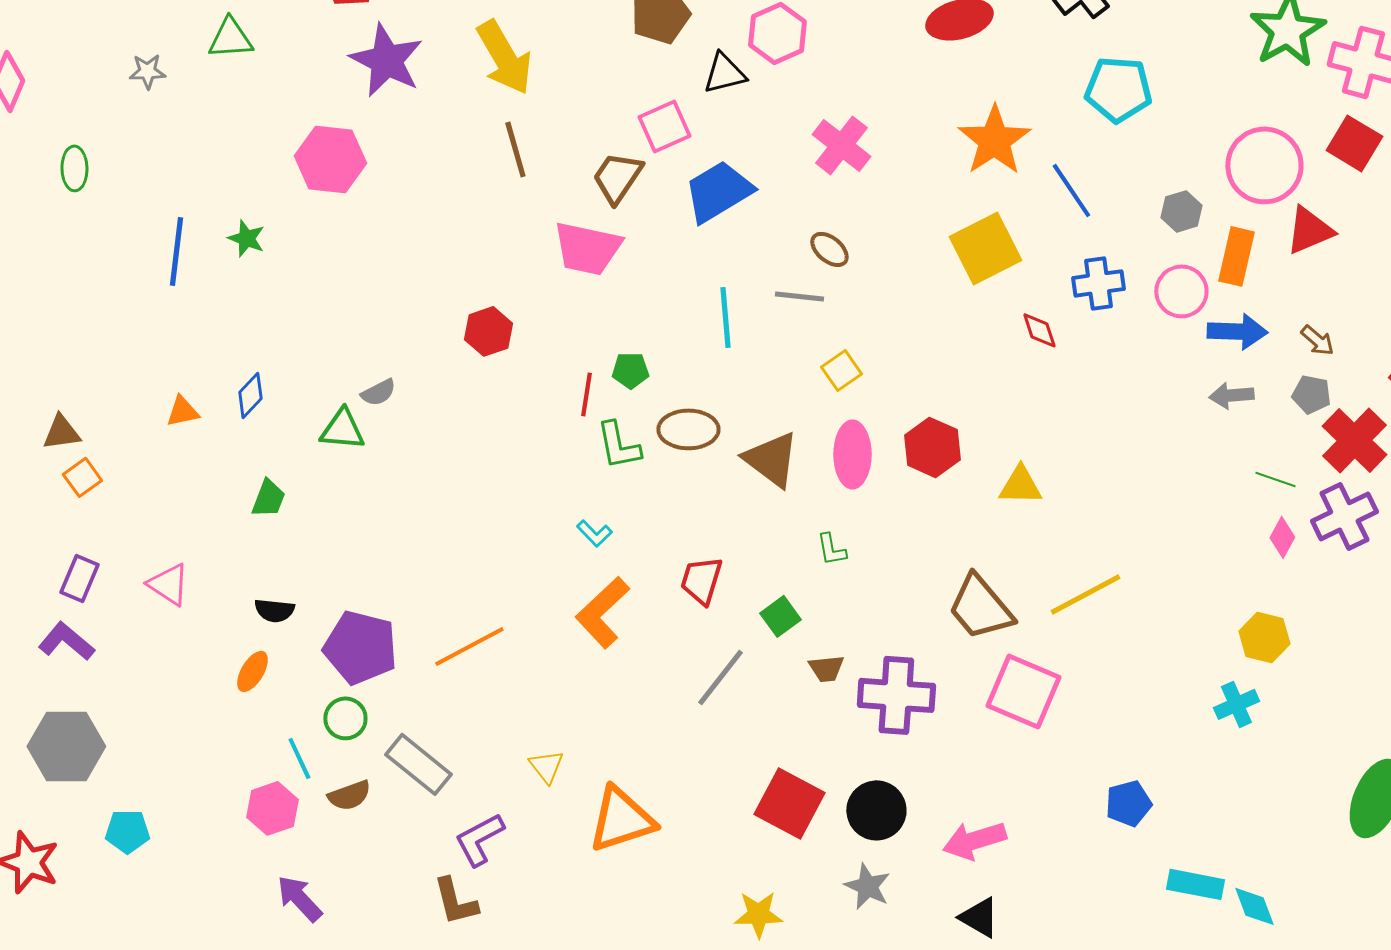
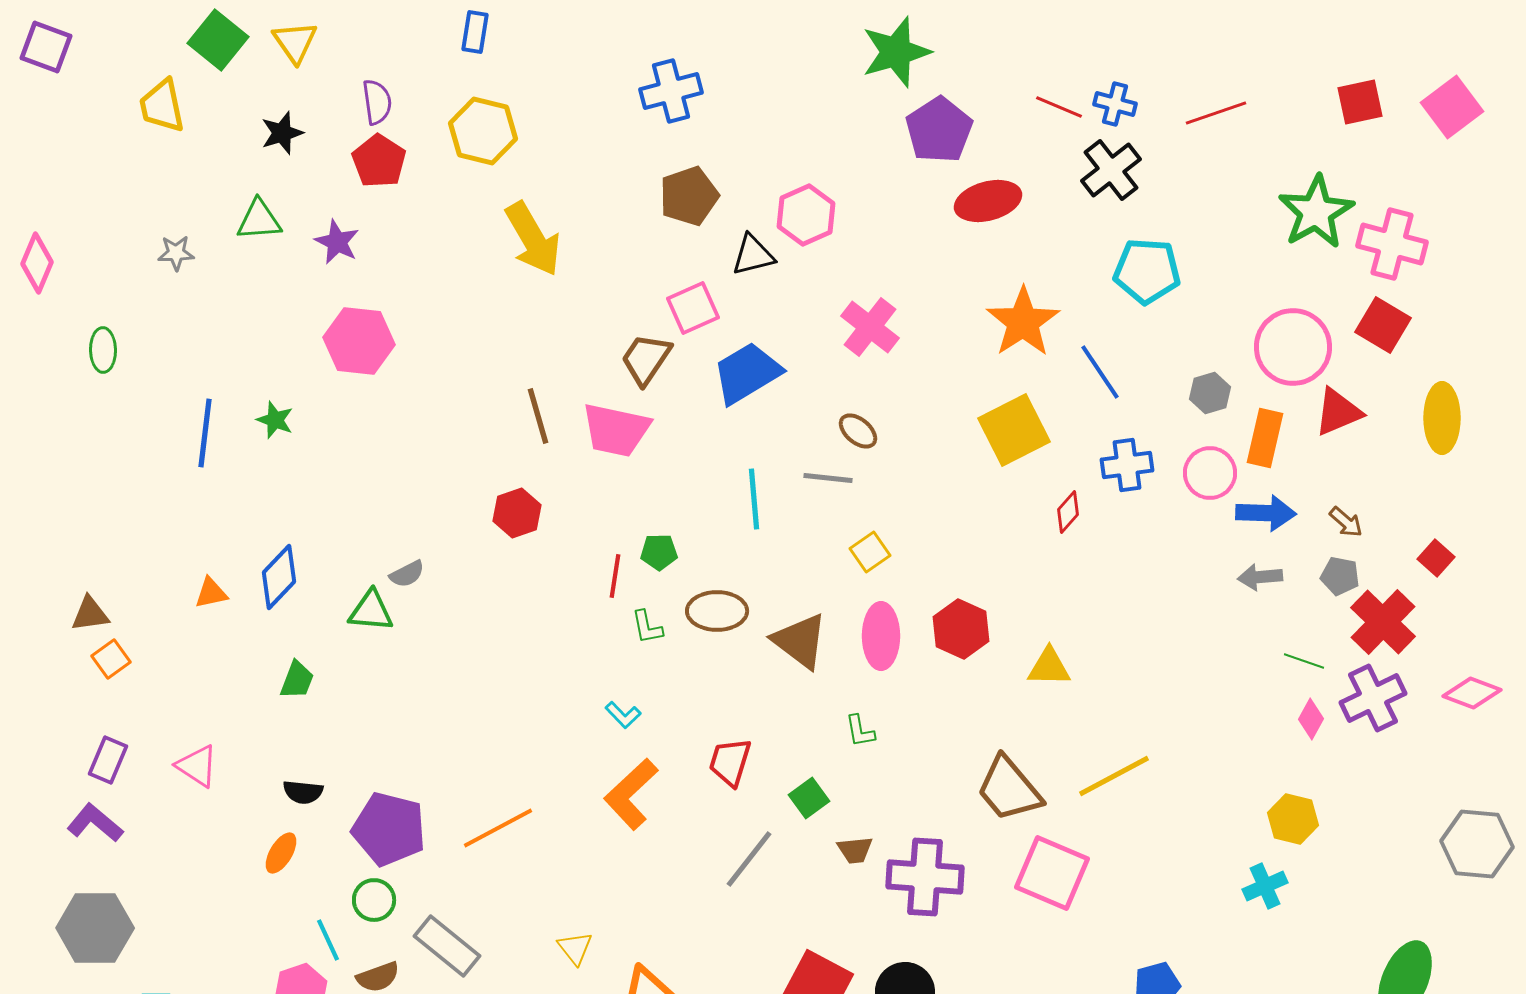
purple star: (386, 60) -> (337, 242), moved, size x0.6
brown line: (515, 149) -> (538, 416), moved
red diamond: (1039, 330) -> (1068, 512), turned 60
blue diamond: (250, 395) -> (279, 577), size x1.4
green L-shape: (618, 445) -> (647, 627), size x0.7

